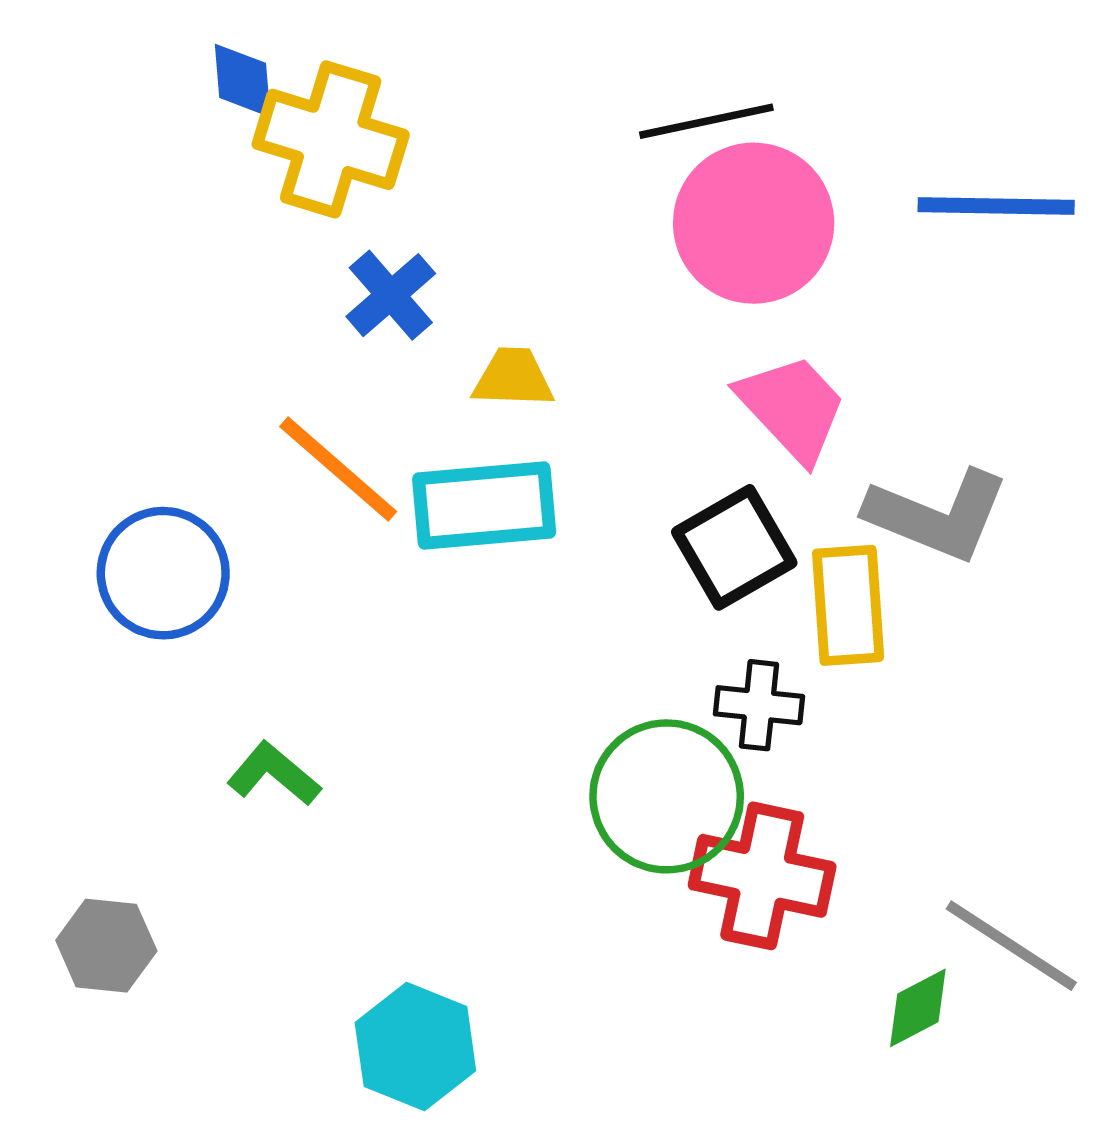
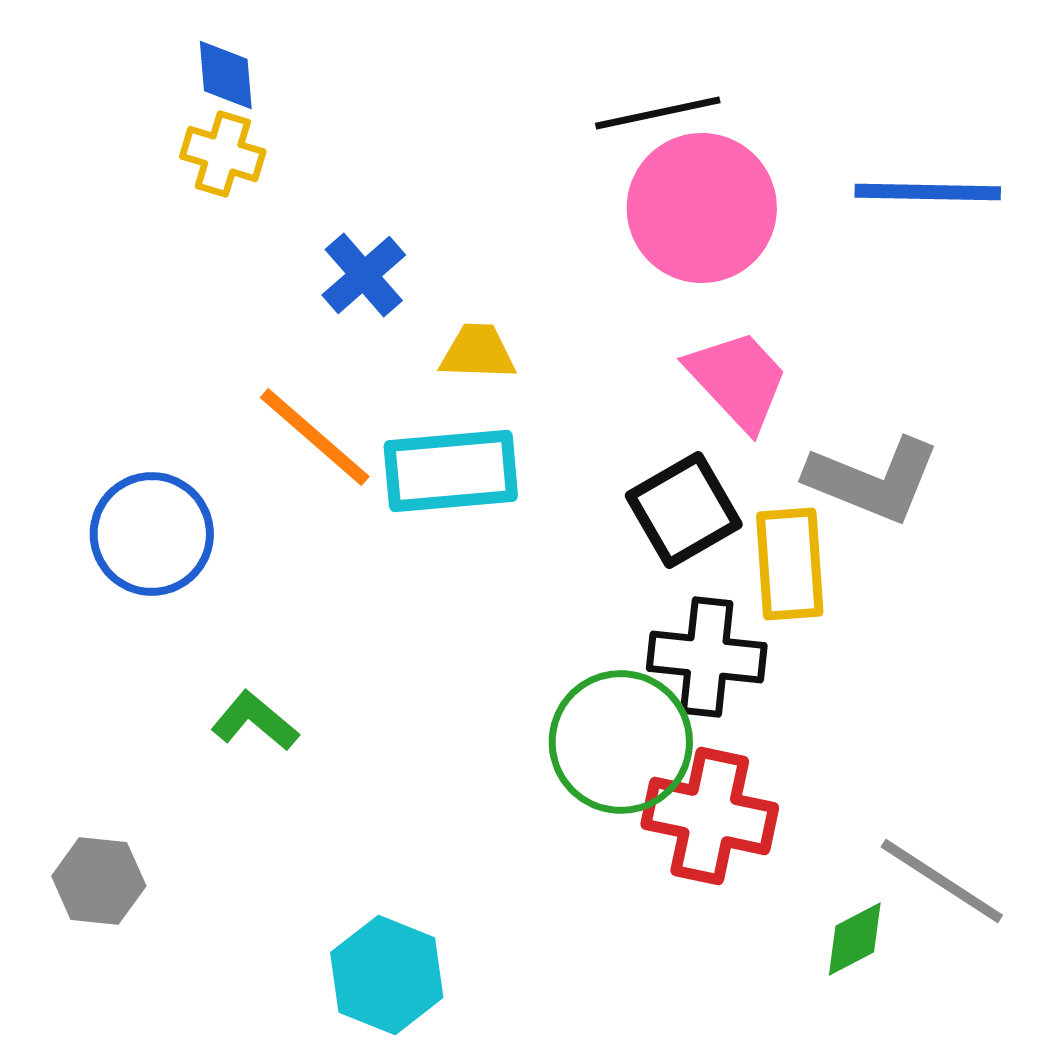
yellow cross: (331, 139) -> (223, 154), moved, size x0.6
black cross: (759, 705) -> (707, 657), size x1.4

